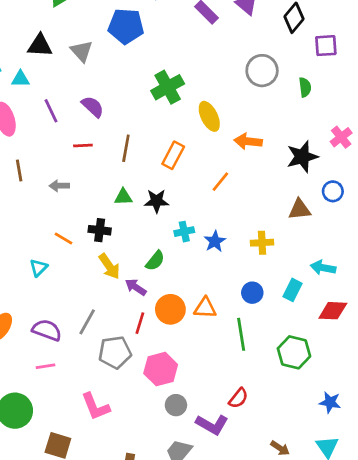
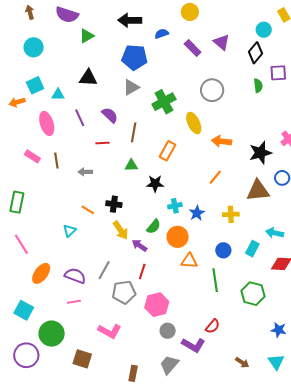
black triangle: (40, 46) -> (88, 78), moved
gray triangle: (82, 51) -> (131, 87), moved, turned 42
gray circle: (262, 71) -> (212, 90), moved
green semicircle: (305, 87) -> (258, 86), moved
brown line: (126, 148) -> (134, 132), moved
orange line: (220, 182) -> (215, 177), moved
green triangle: (123, 197) -> (131, 165), moved
brown triangle: (299, 209) -> (258, 191), size x1.4
orange circle: (170, 309) -> (178, 237), moved
pink L-shape: (95, 406) -> (110, 331), turned -40

